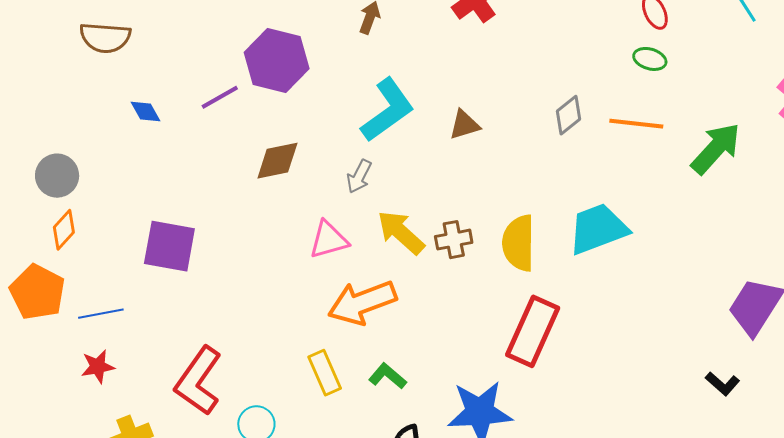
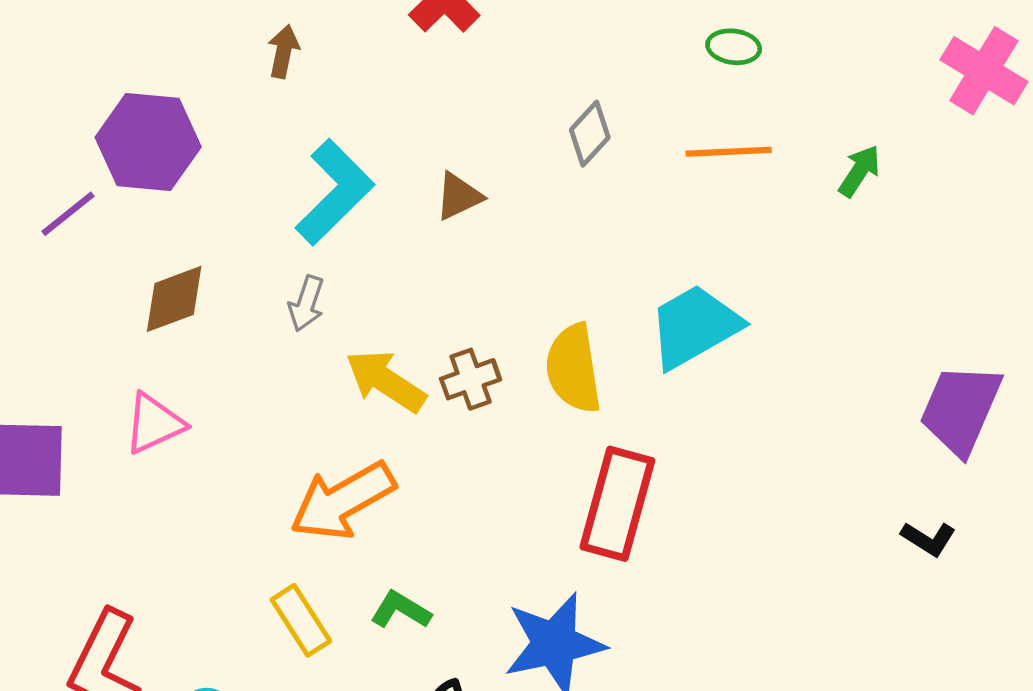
gray diamond: (569, 115) -> (590, 134), moved
green arrow: (716, 148) -> (859, 171), size x0.6
pink triangle: (329, 240) -> (154, 424), moved

